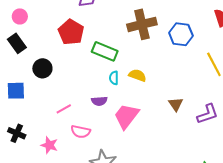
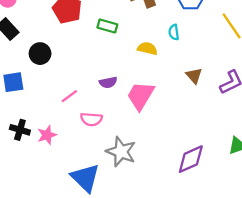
green rectangle: (105, 51) -> (107, 26), size x0.7
cyan semicircle: (114, 78) -> (174, 32), moved
pink star: (49, 145) -> (47, 135), moved, turned -30

